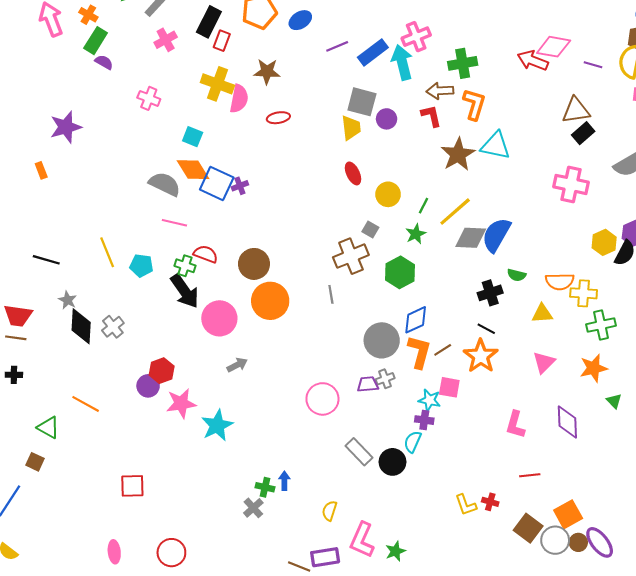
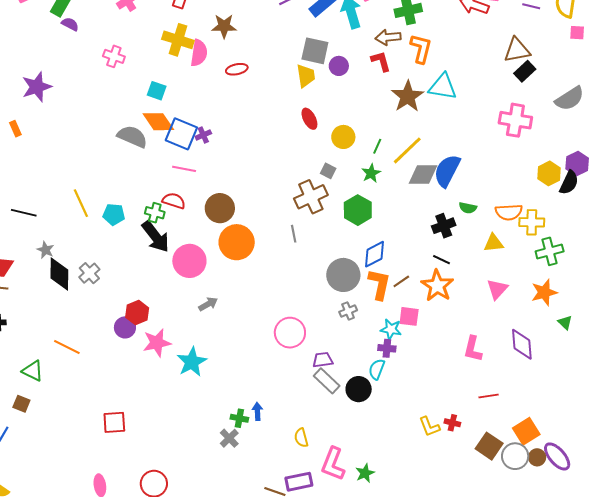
pink line: (174, 223) -> (184, 169), moved
purple trapezoid: (368, 384) -> (323, 360), moved
yellow semicircle: (330, 511) -> (301, 438), turned -30

